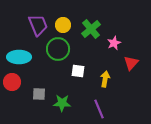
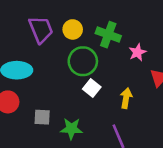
green cross: (91, 29) -> (108, 35), turned -30
green circle: (58, 49) -> (83, 61), moved
white square: (78, 71) -> (92, 88), turned 32

